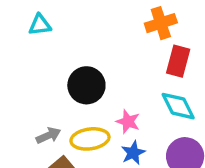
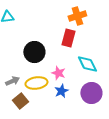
red rectangle: (178, 61) -> (68, 38), moved

